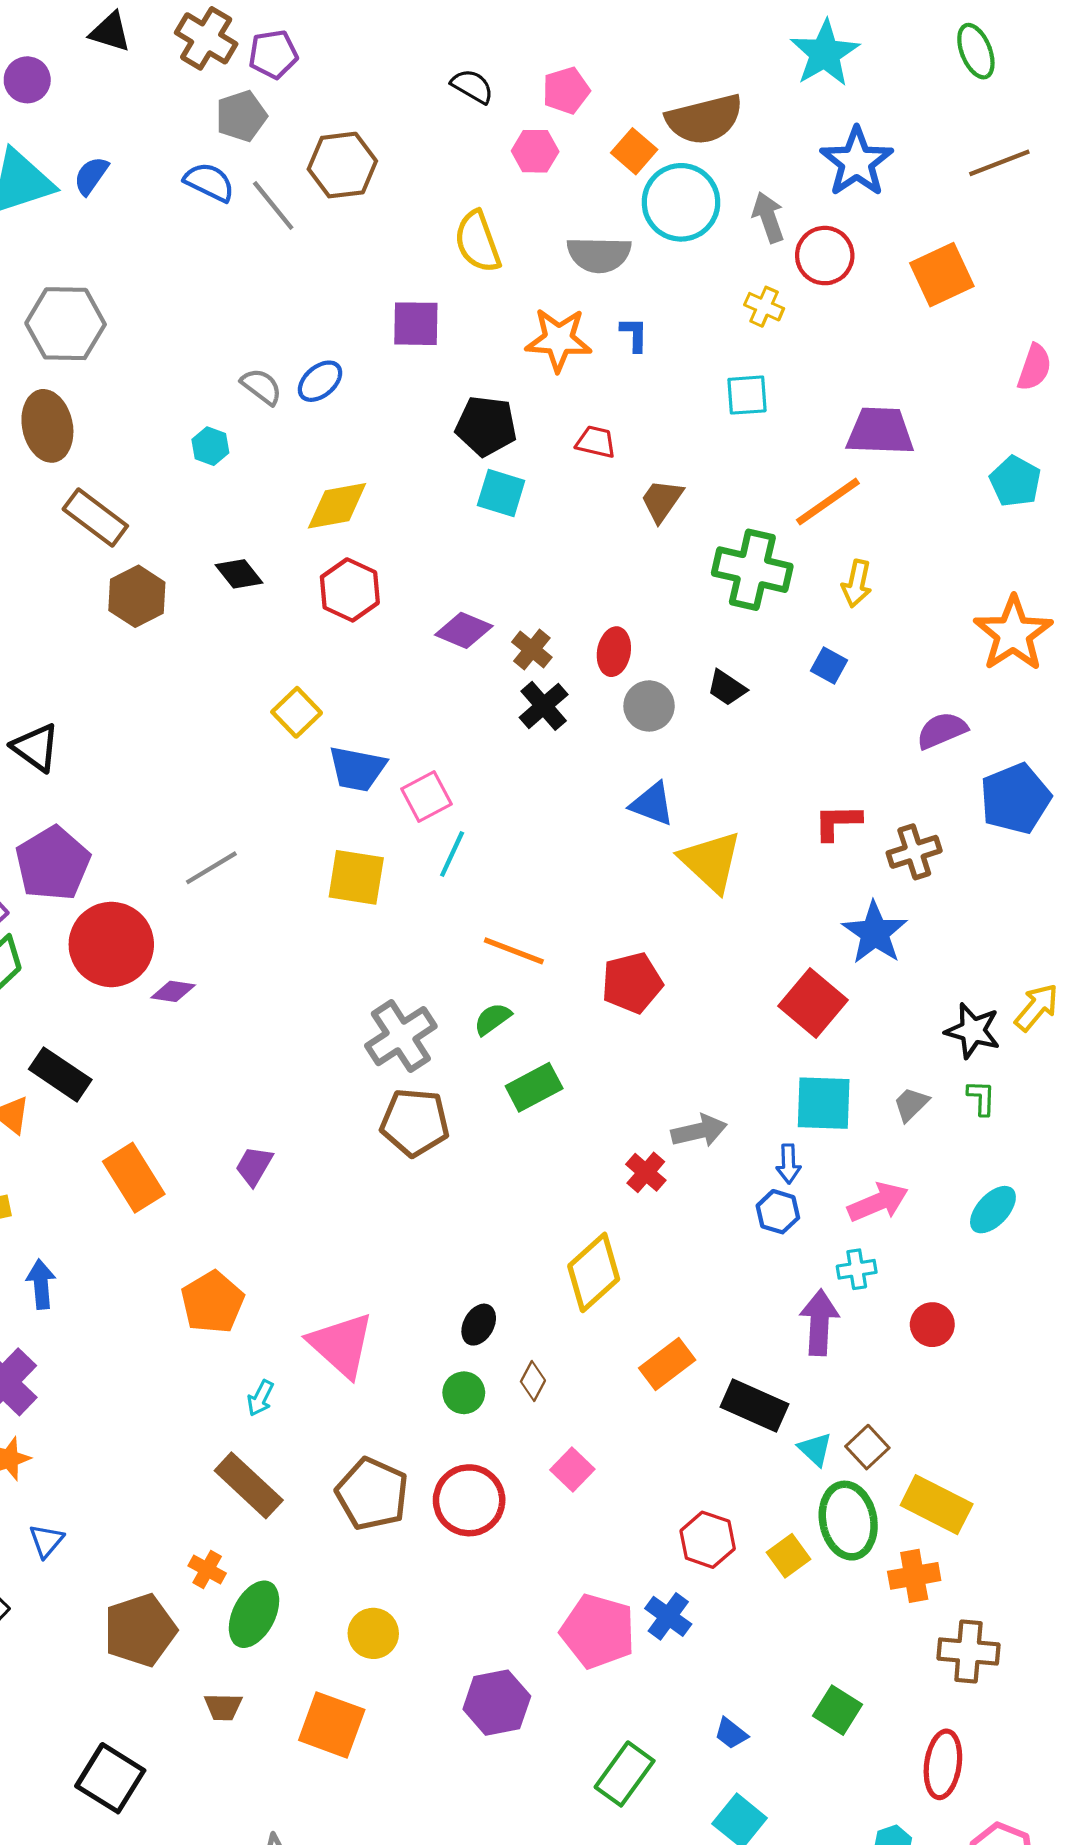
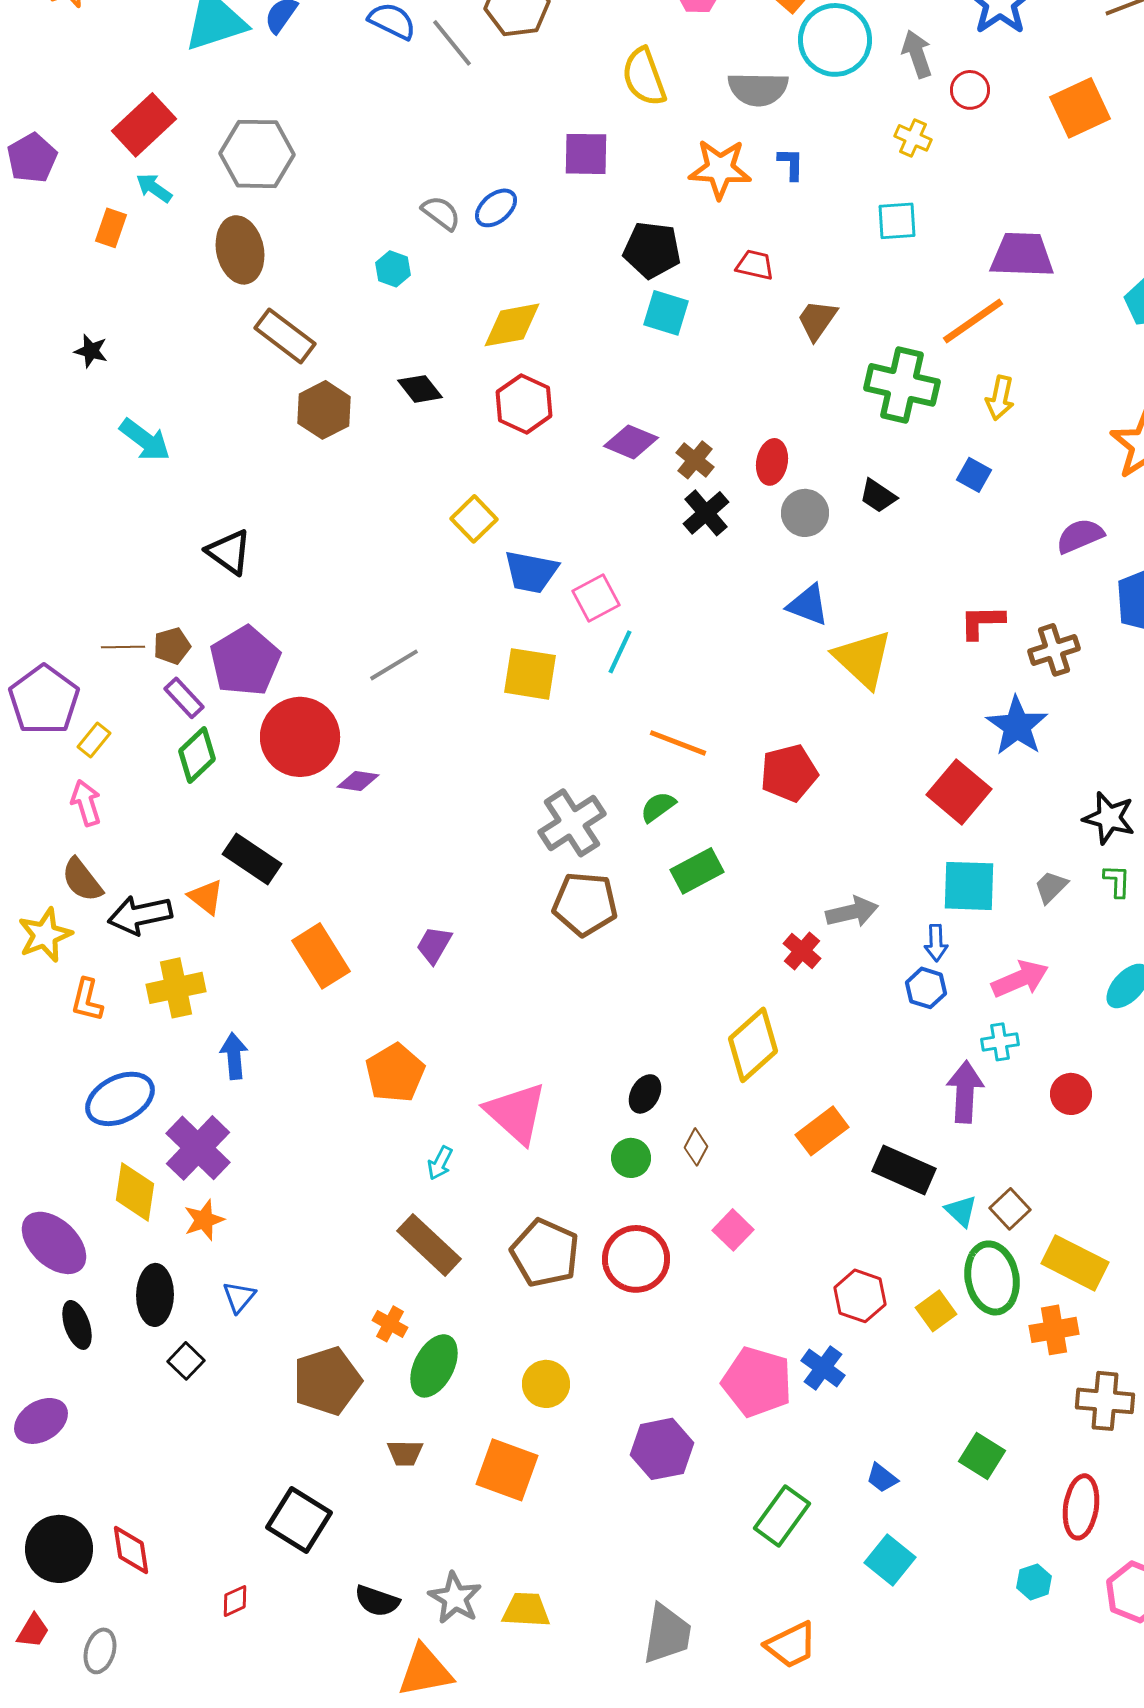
red circle: (825, 256) -> (970, 90), size x0.7

